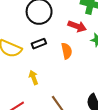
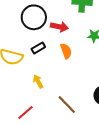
red arrow: (77, 26) -> (59, 27), moved

